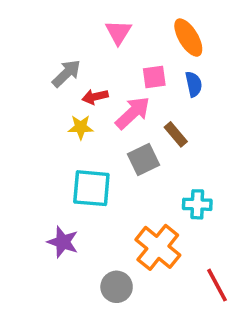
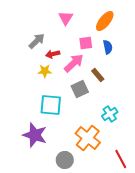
orange ellipse: (188, 38) -> (105, 21), turned 70
cyan cross: (197, 204) -> (110, 114), turned -35
purple star: (63, 242) -> (35, 135), size x1.4

